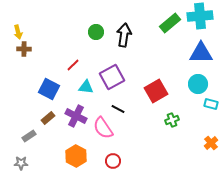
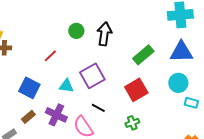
green rectangle: (170, 23) -> (143, 55), moved
red line: (73, 65) -> (50, 56), moved
green cross: (172, 120) -> (132, 123), moved

